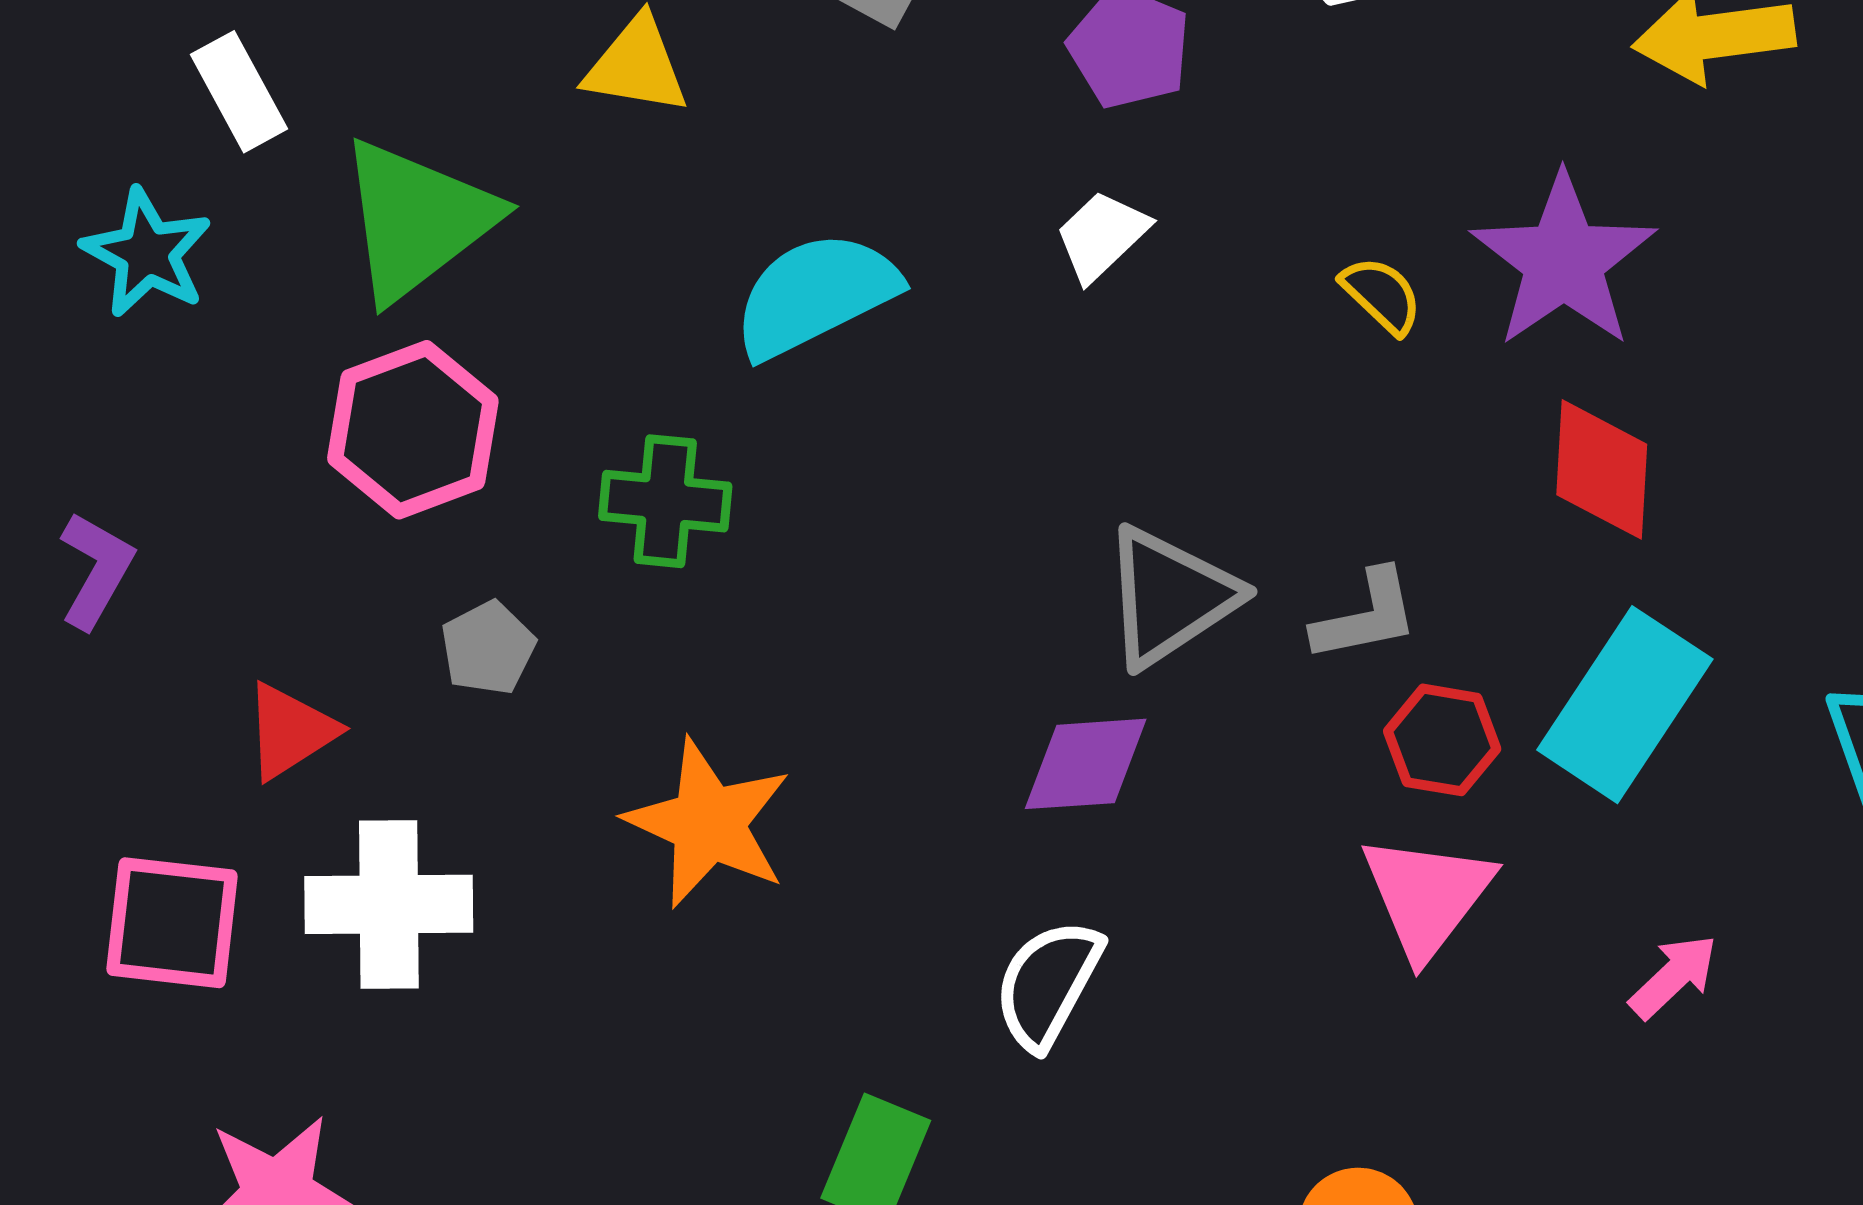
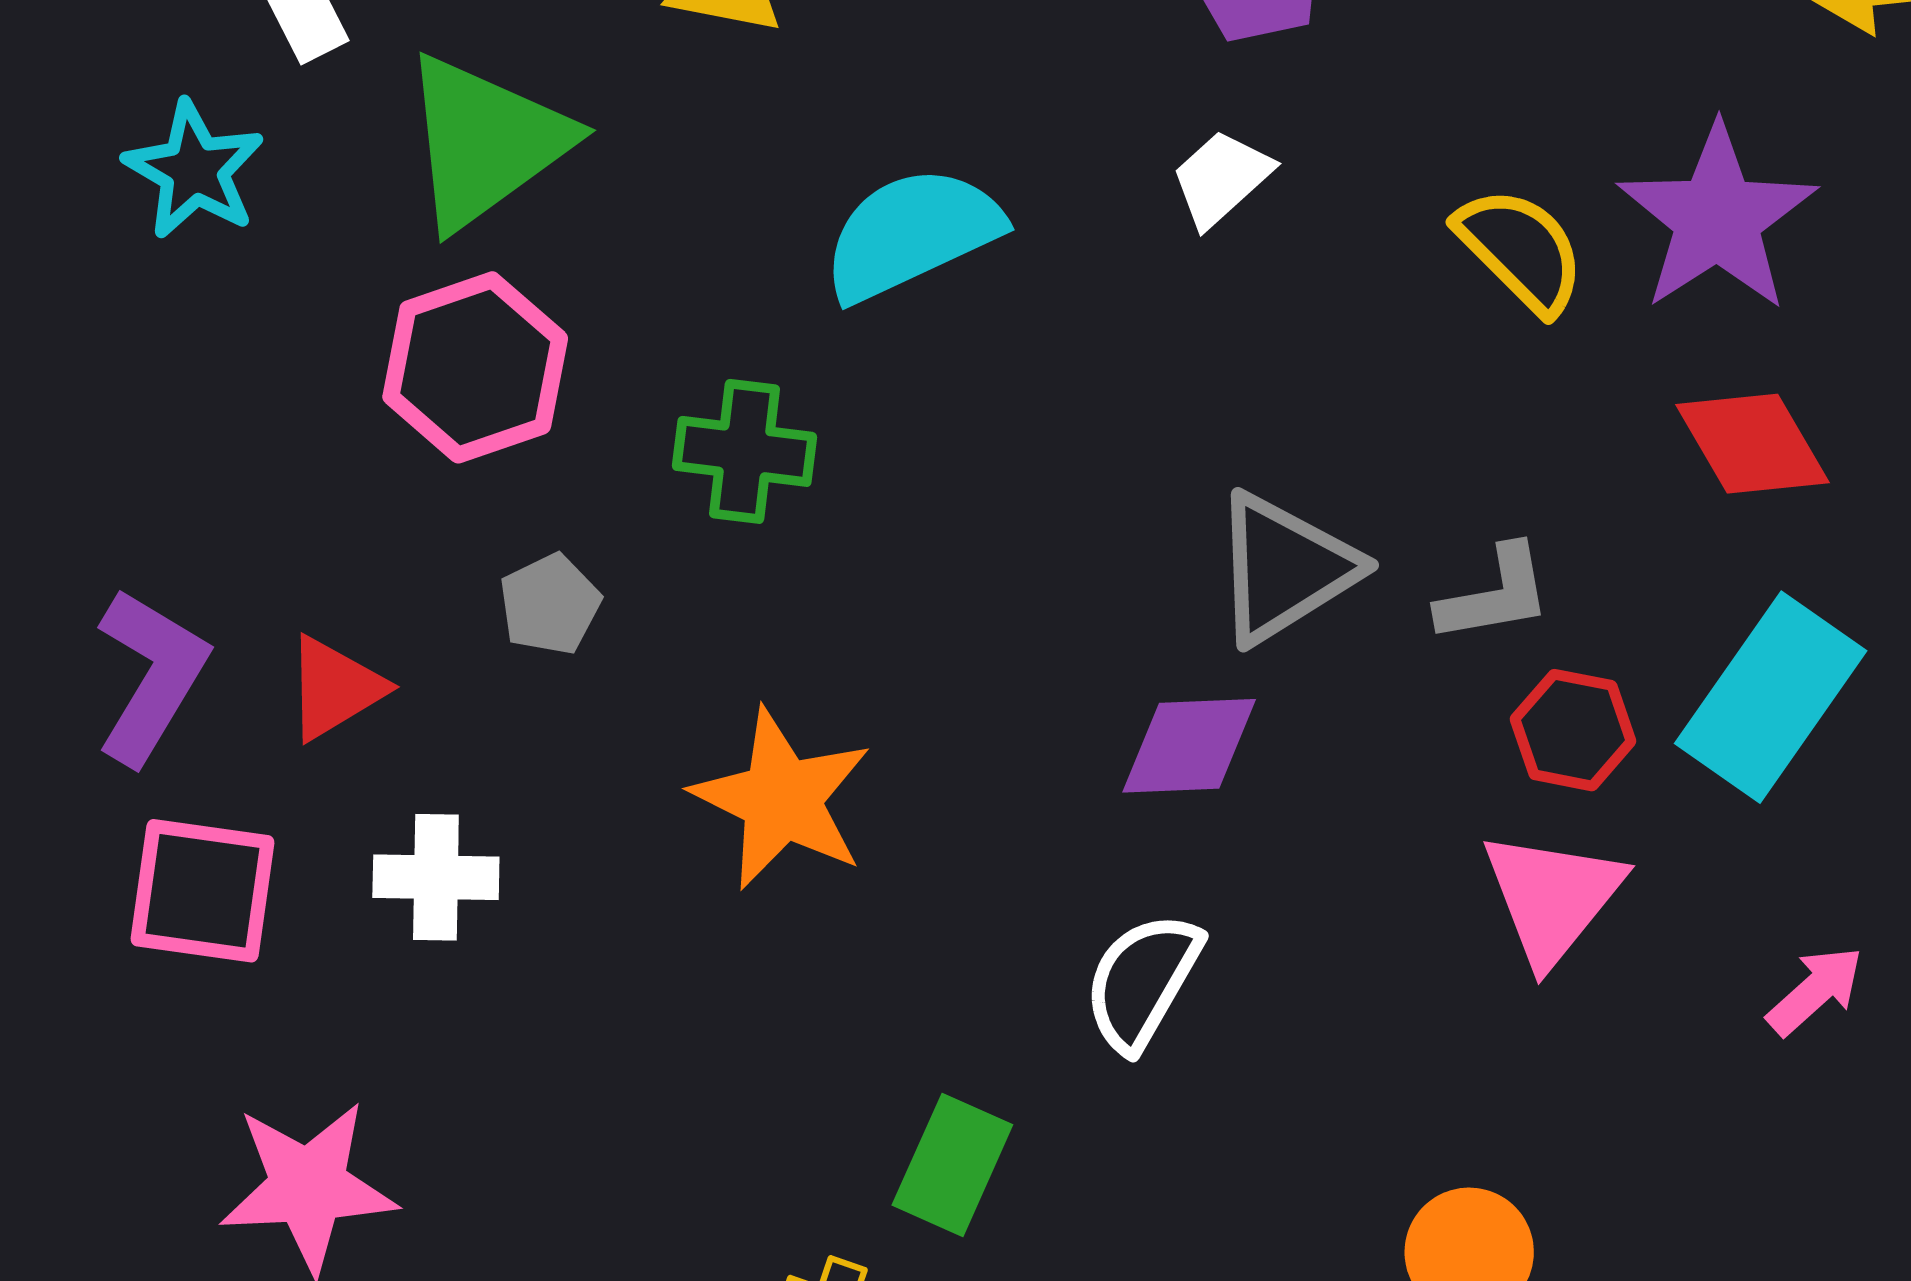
yellow semicircle: (1382, 295) -> (1521, 250), size x1.5
red diamond: (1602, 469) -> (1752, 444), turned -35
purple L-shape: (96, 570) -> (151, 676), moved, size x1.4
white cross: (389, 904) -> (436, 877), size x0.7

